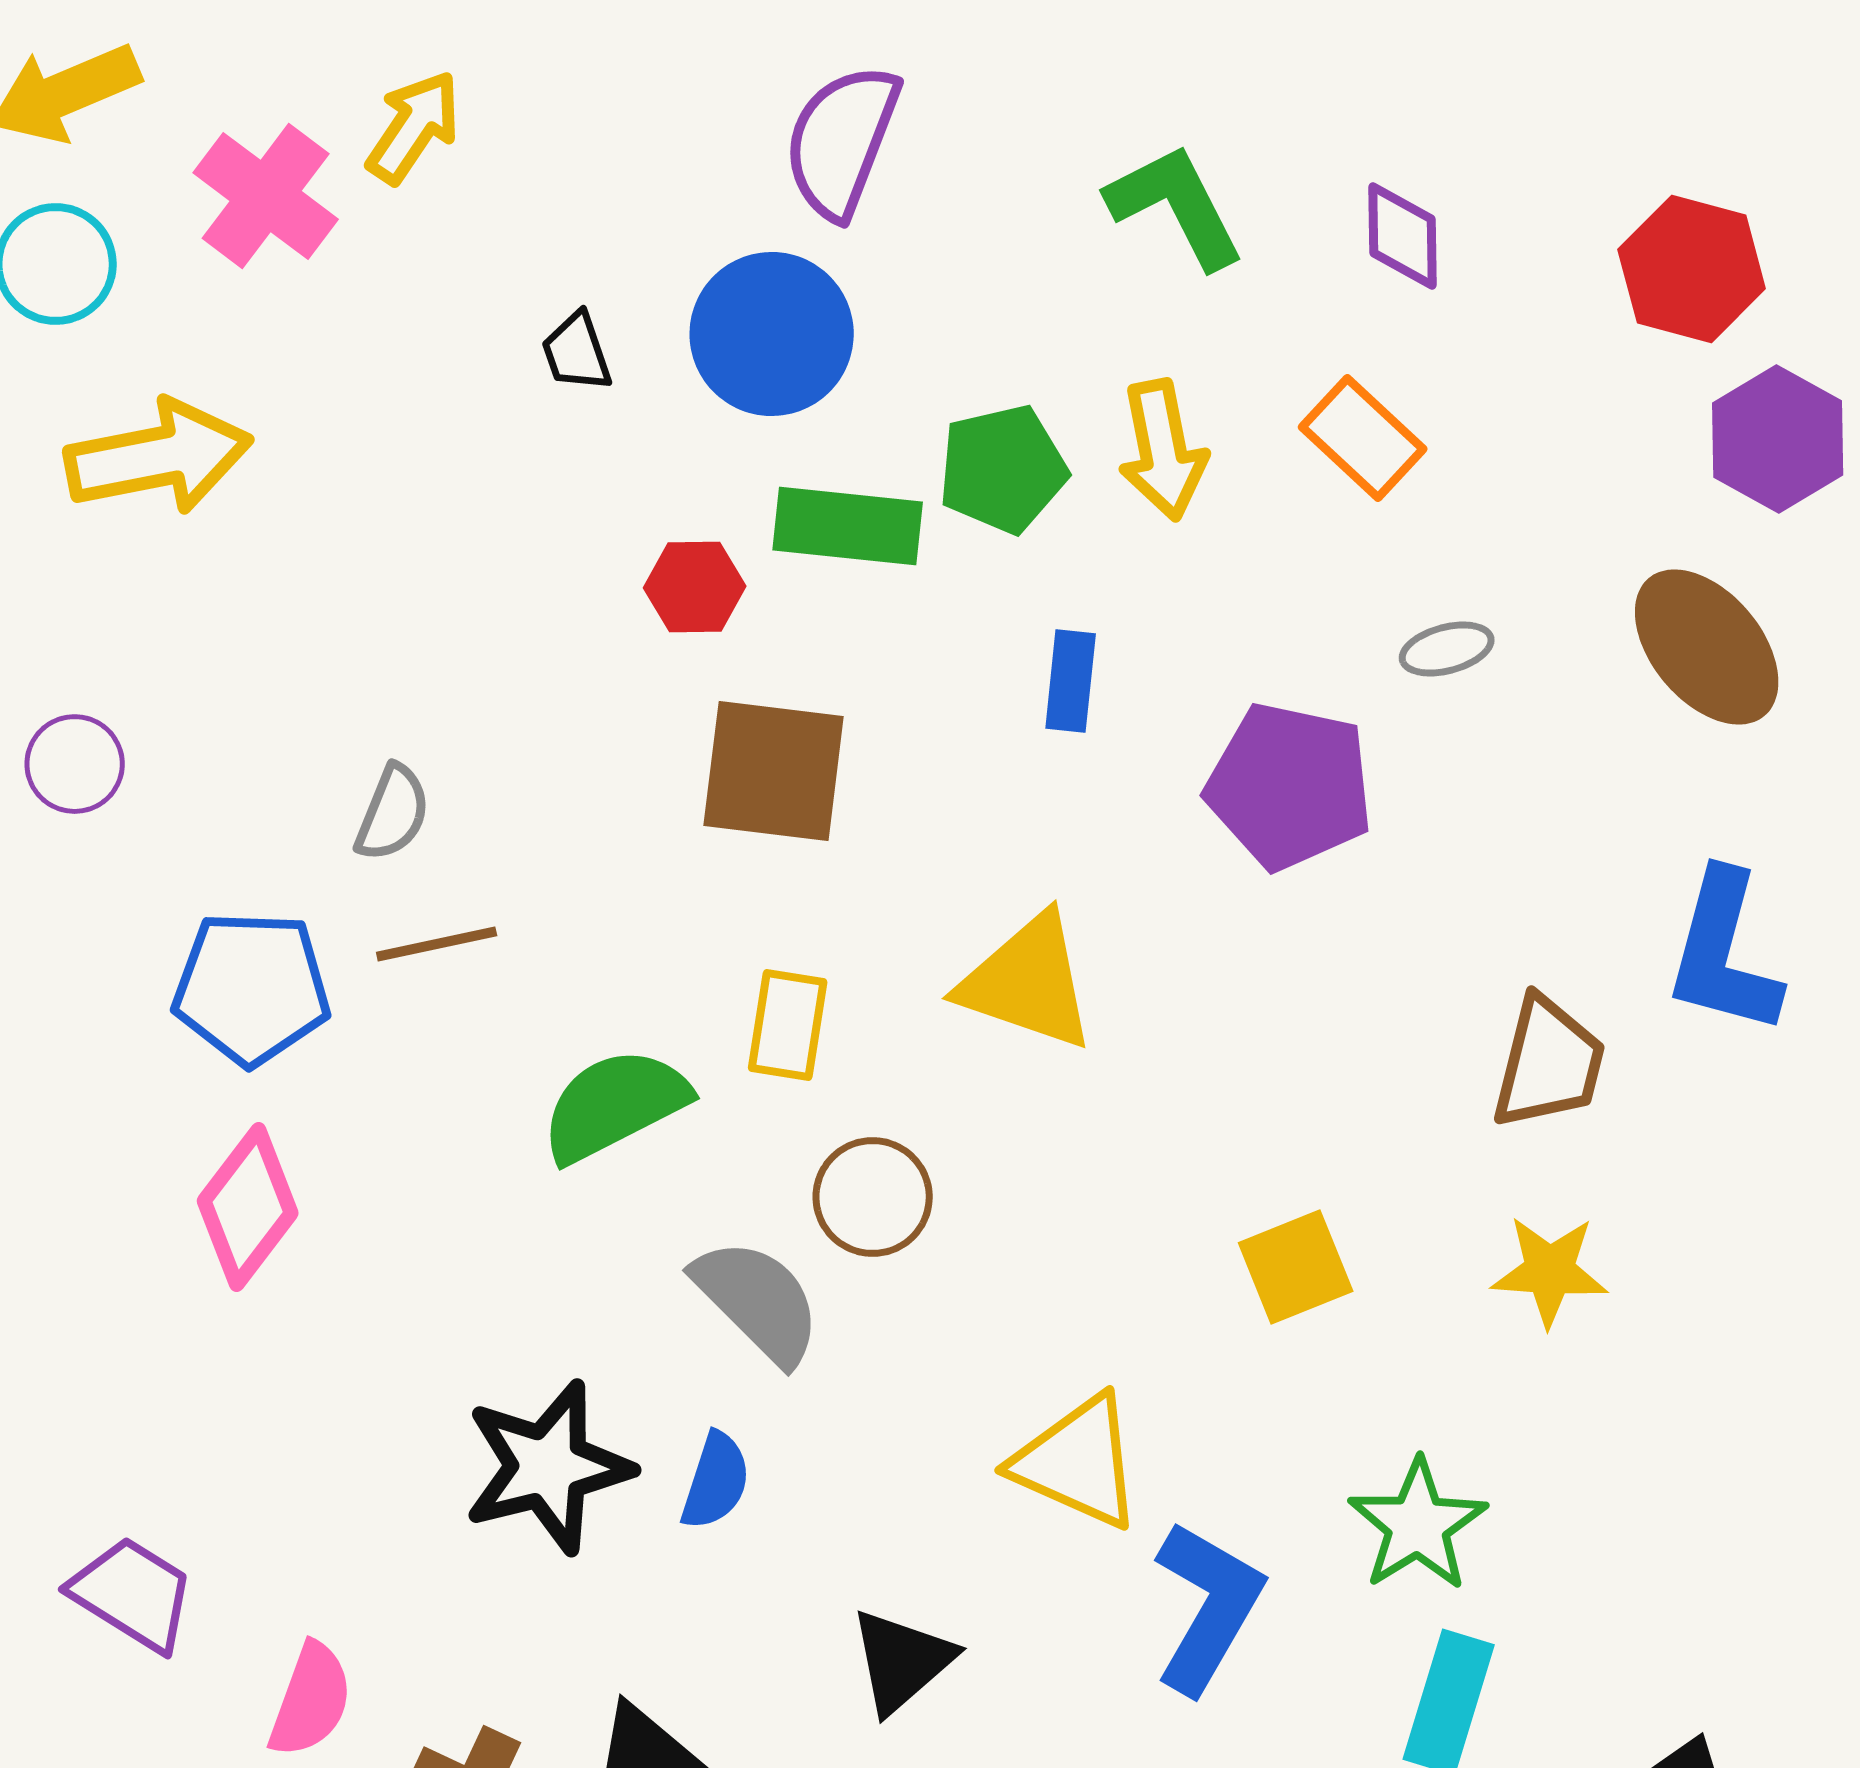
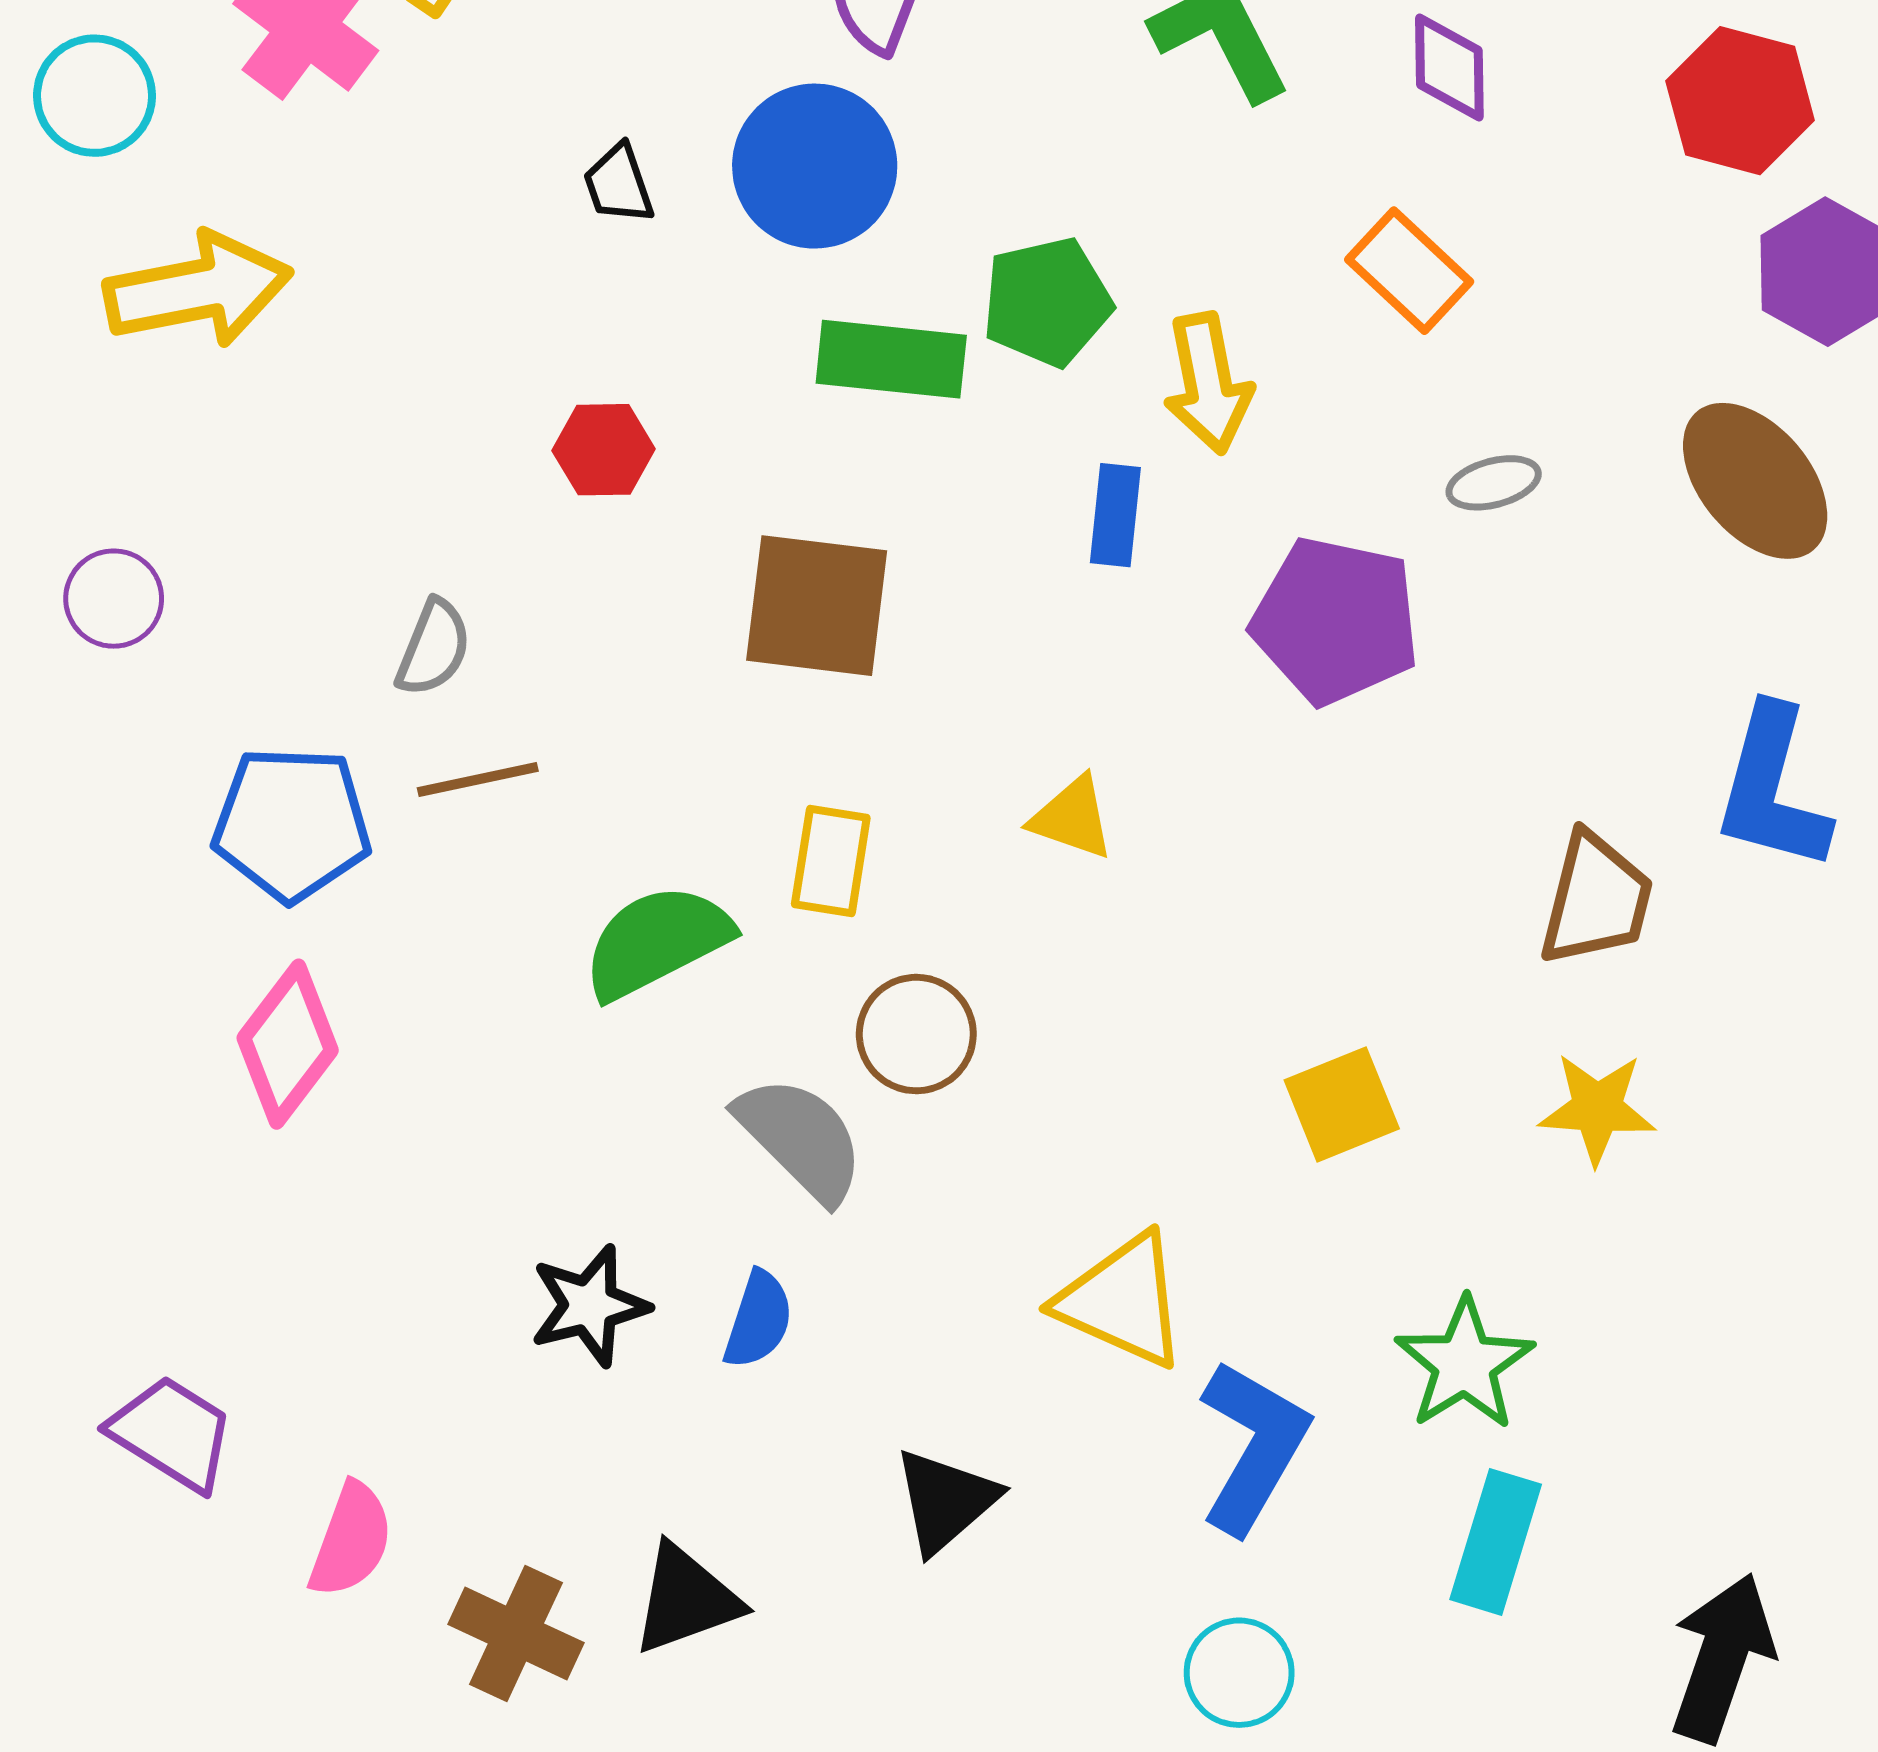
yellow arrow: (1163, 450) -> (1208, 383), moved
red hexagon: (695, 587) -> (603, 450), moved
yellow triangle: (1028, 982) -> (1072, 818), size x0.6
black star: (548, 1467) -> (589, 1306), size x0.7

